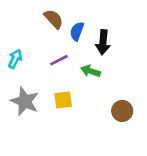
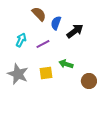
black arrow: (103, 42) -> (75, 31), turned -132
cyan arrow: (15, 59) -> (21, 40), moved
green arrow: (91, 71) -> (66, 64), moved

